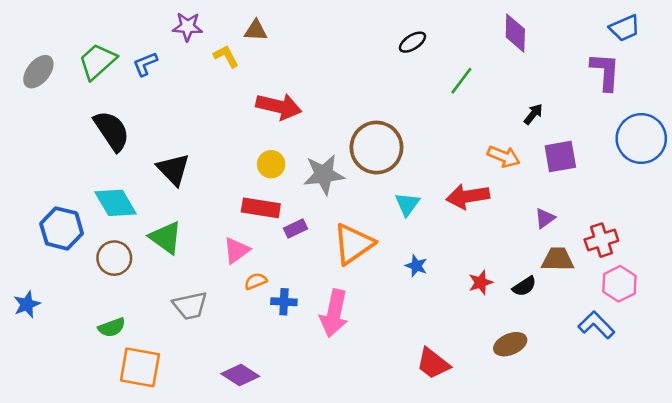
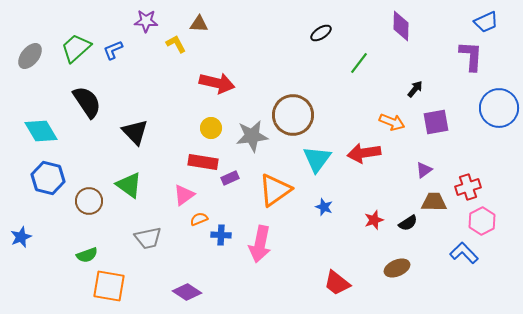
cyan diamond: (116, 203) -> (41, 131), moved
cyan triangle: (407, 204) -> (317, 159), size x1.4

